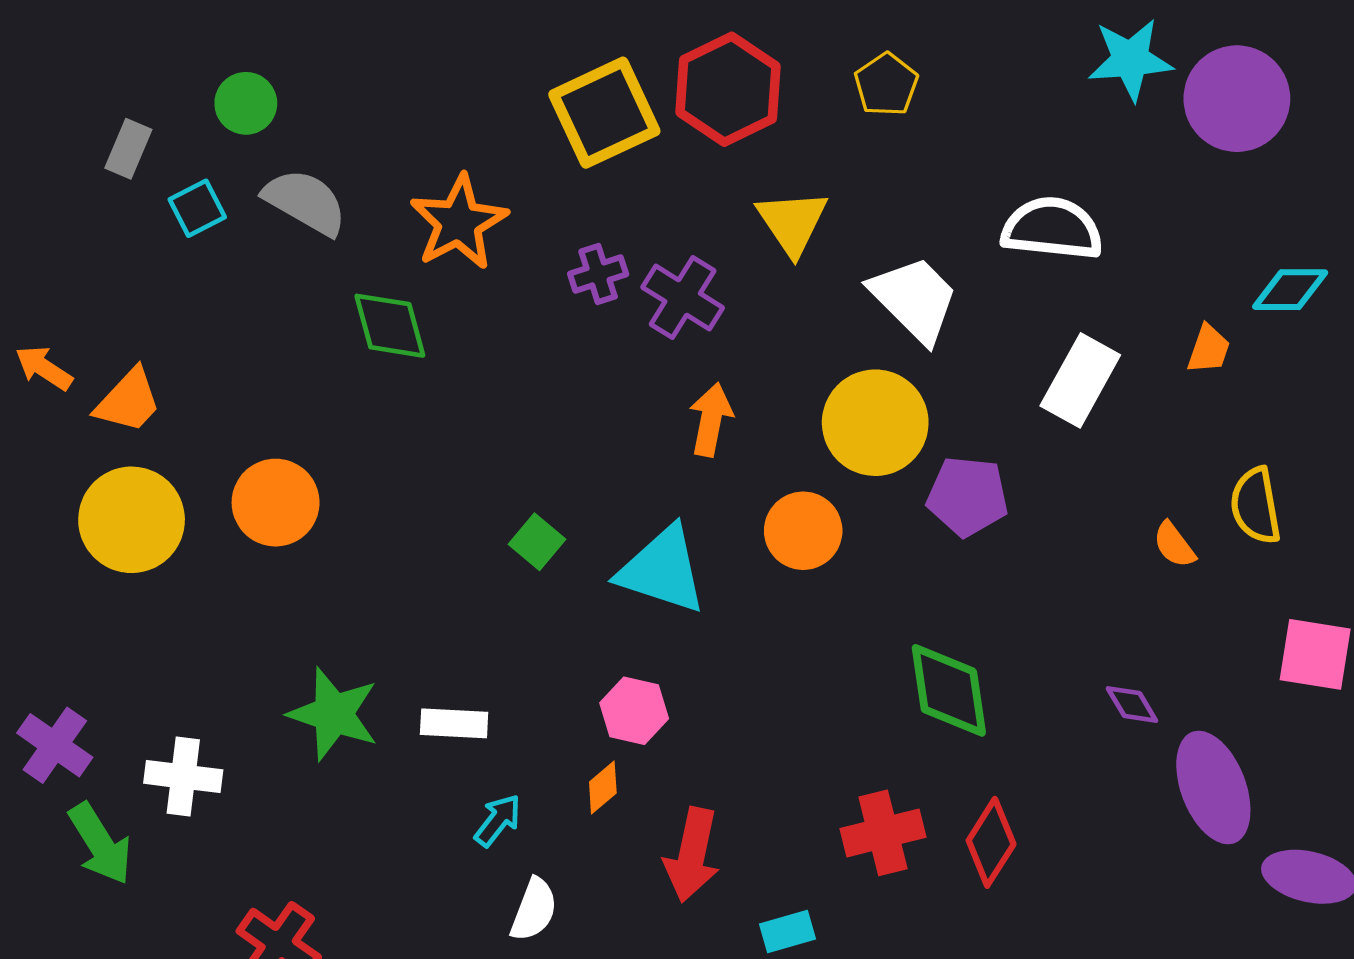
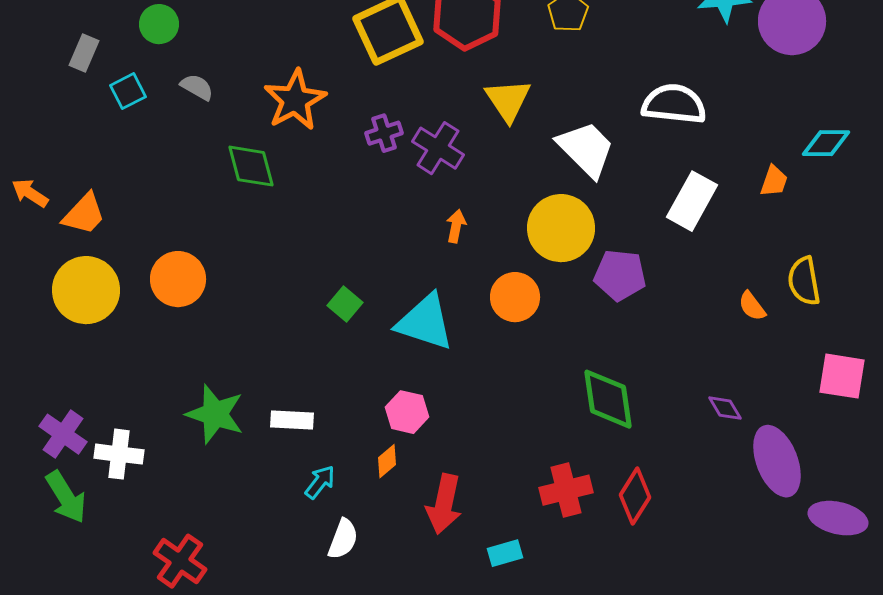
gray semicircle: (305, 202) -> (197, 87), size x0.6
orange arrow: (711, 420) -> (456, 226), size x0.7
purple cross: (55, 745) -> (63, 434), moved

